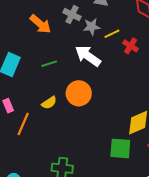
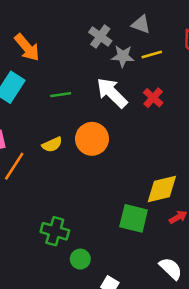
orange arrow: (40, 24) -> (27, 47), moved
yellow line: (112, 34) -> (152, 54), moved
red cross: (131, 46) -> (153, 98), moved

